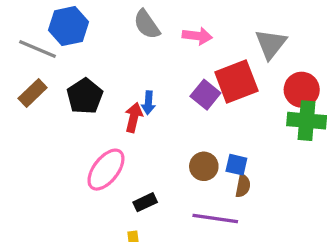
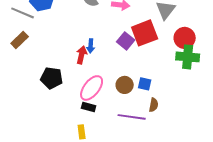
black pentagon: (85, 96) -> (52, 78), moved, turned -30
pink ellipse: (106, 170) -> (92, 88), moved
brown semicircle: (243, 186) -> (154, 105), moved
black rectangle: (145, 202) -> (89, 107), turned 40

